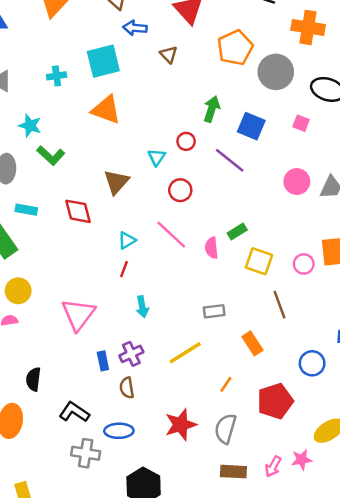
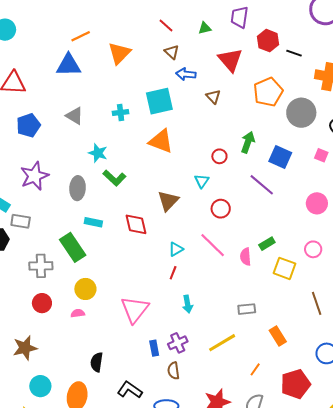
red circle: (186, 141) -> (219, 156), moved
pink circle: (304, 264) -> (313, 249), moved
brown line: (279, 305) -> (317, 303), moved

